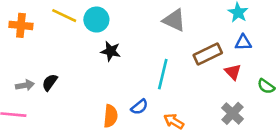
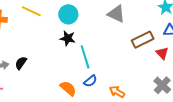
cyan circle: (96, 20) -> (68, 14), moved
cyan line: (163, 74) -> (85, 57), moved, turned -30
orange semicircle: (111, 116) -> (68, 88), turned -54

